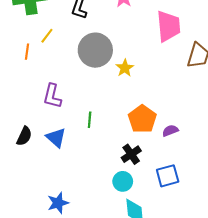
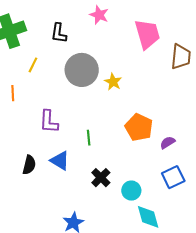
orange line: (27, 52) -> (13, 93), moved
purple semicircle: (170, 131) -> (168, 143), moved
black cross: (131, 154) -> (101, 178), moved

